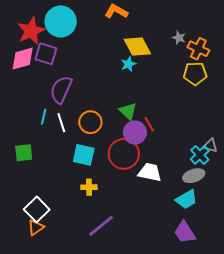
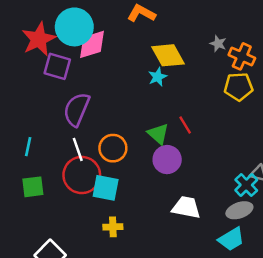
pink diamond: (23, 59) -> (92, 44), moved
cyan line: (44, 117) -> (28, 147), moved
red line: (149, 124) -> (185, 125), moved
red circle: (124, 154) -> (82, 175), moved

